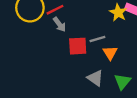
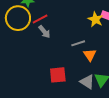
red square: (78, 46) -> (58, 75), moved
gray triangle: (95, 78) -> (87, 82), moved

